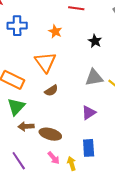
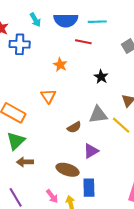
blue cross: (17, 26) -> (20, 44), moved
orange triangle: (45, 62) -> (48, 96), size x0.7
brown semicircle: (51, 91) -> (74, 127), moved
brown ellipse: (50, 134) -> (68, 170), moved

